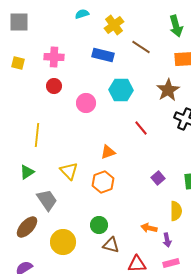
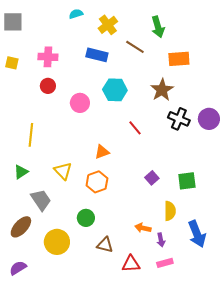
green arrow: (176, 26) -> (158, 27), moved
green circle: (99, 225) -> (86, 218), moved

